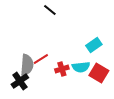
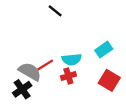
gray semicircle: (27, 65) -> (30, 72), turned -65
cyan semicircle: (81, 67) -> (72, 59), moved

